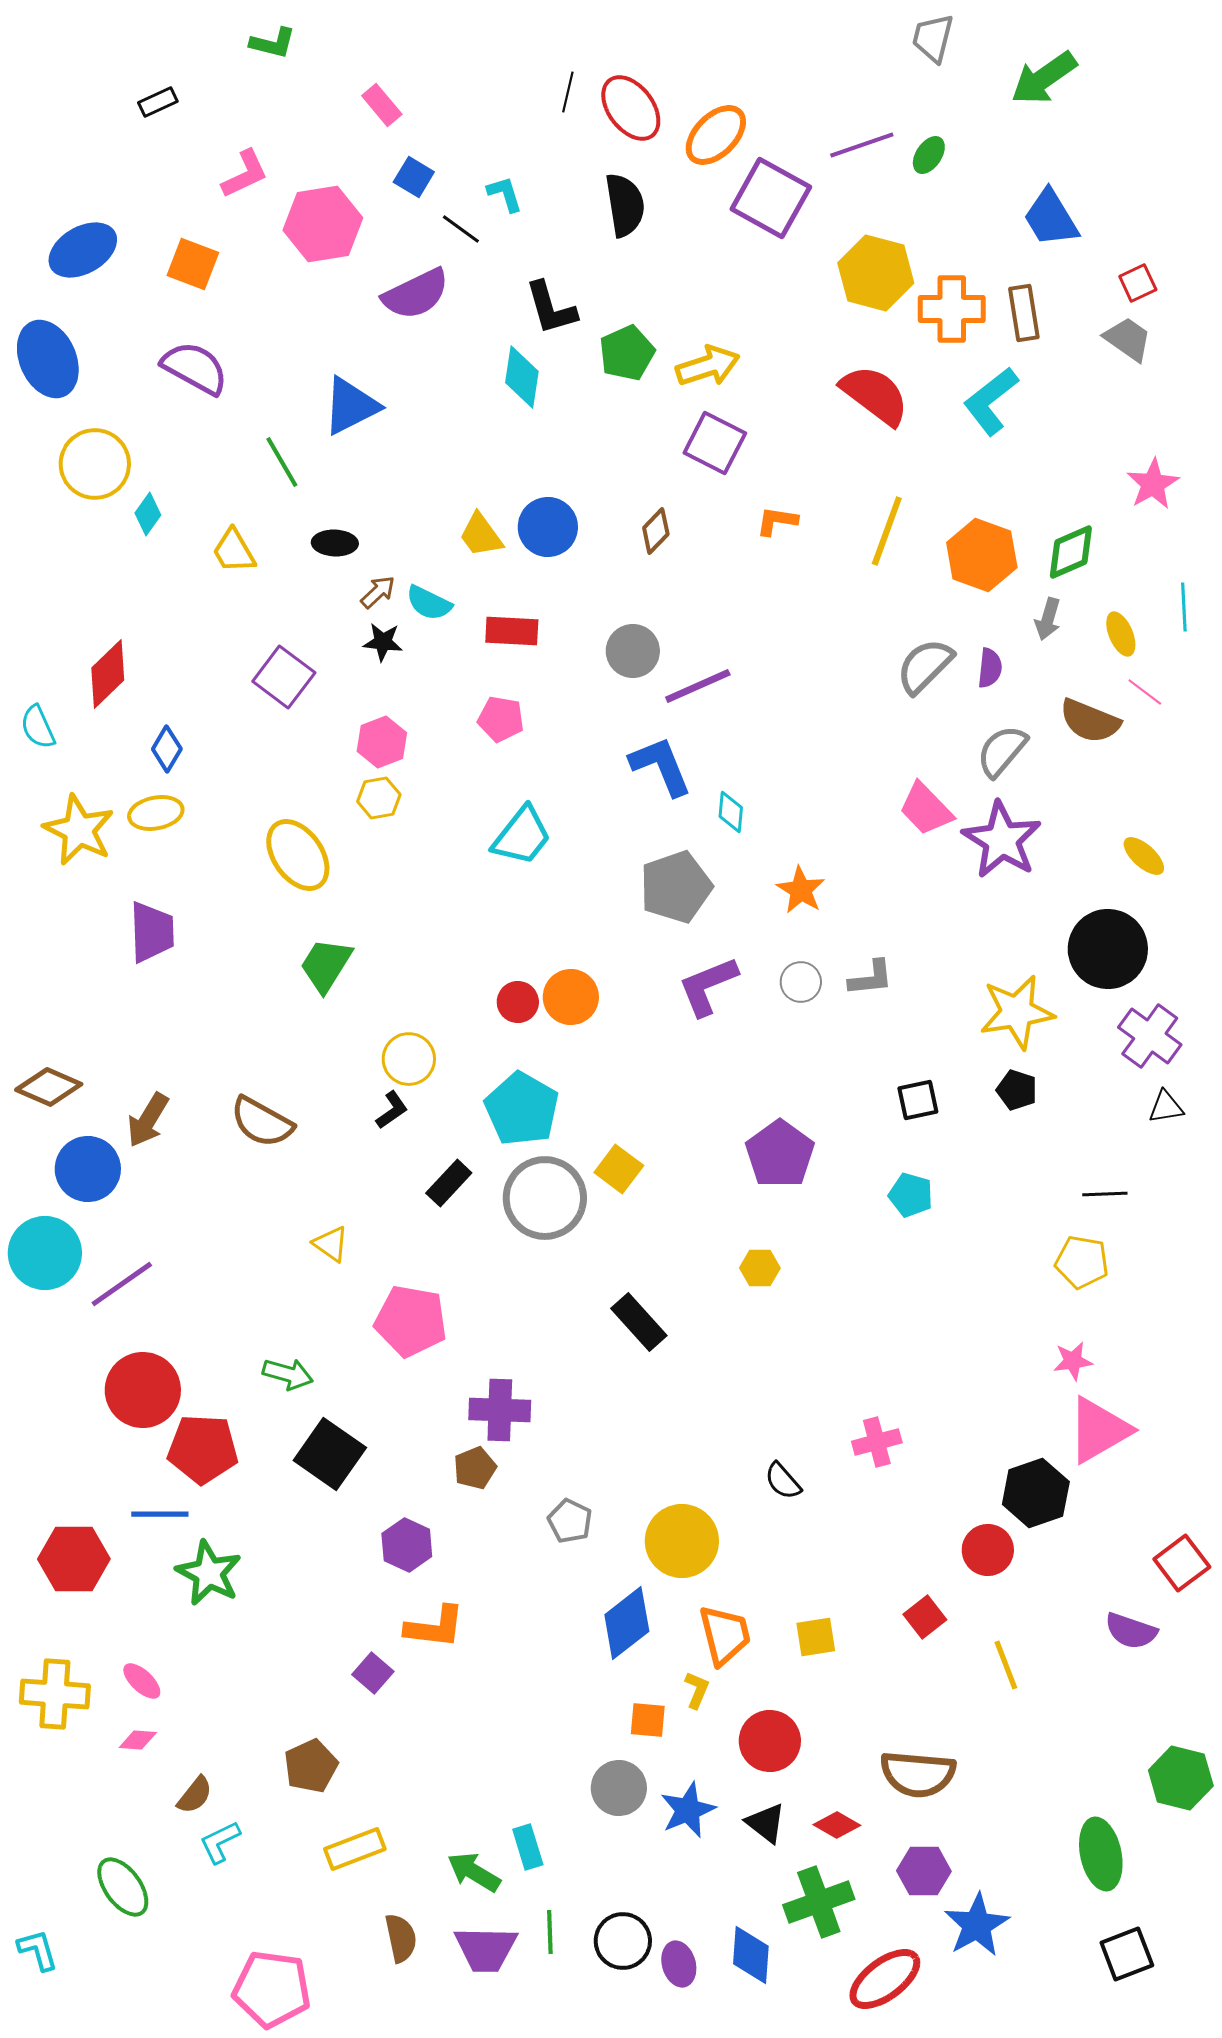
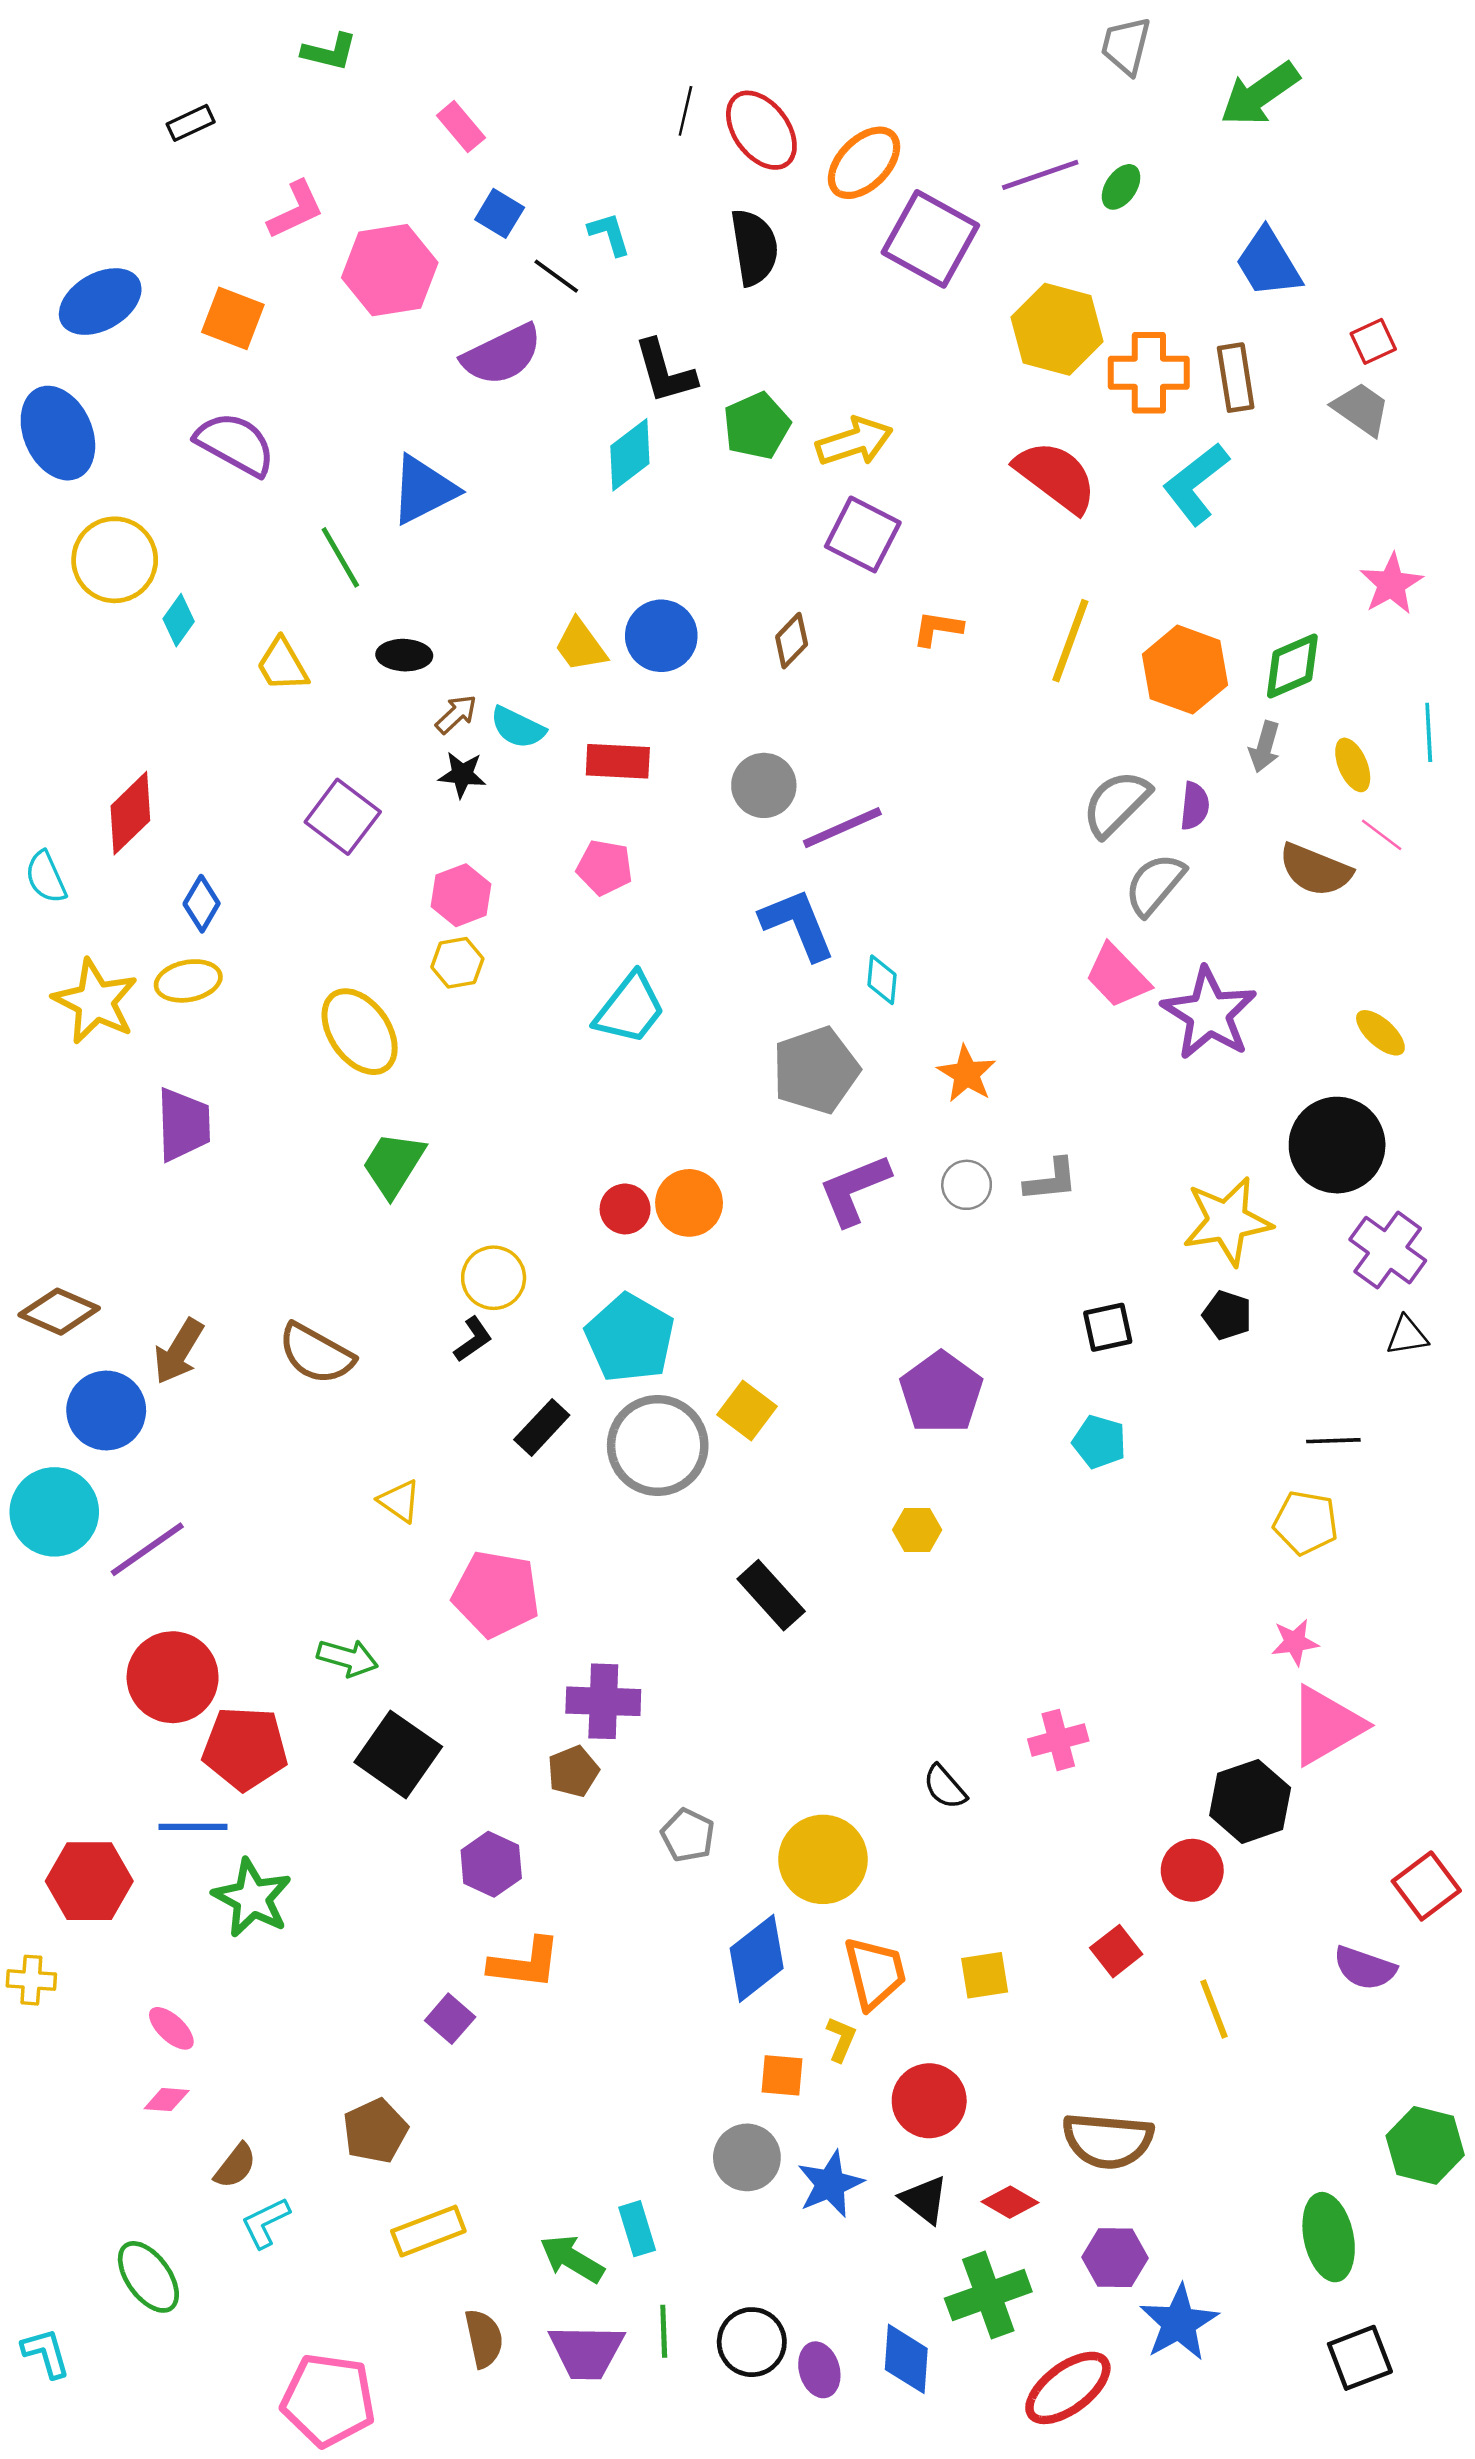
cyan diamond: (522, 377) -> (630, 455), turned 44
gray semicircle: (1002, 751) -> (1155, 884), moved
yellow cross: (55, 1694) -> (31, 1980), moved, size x0.6

